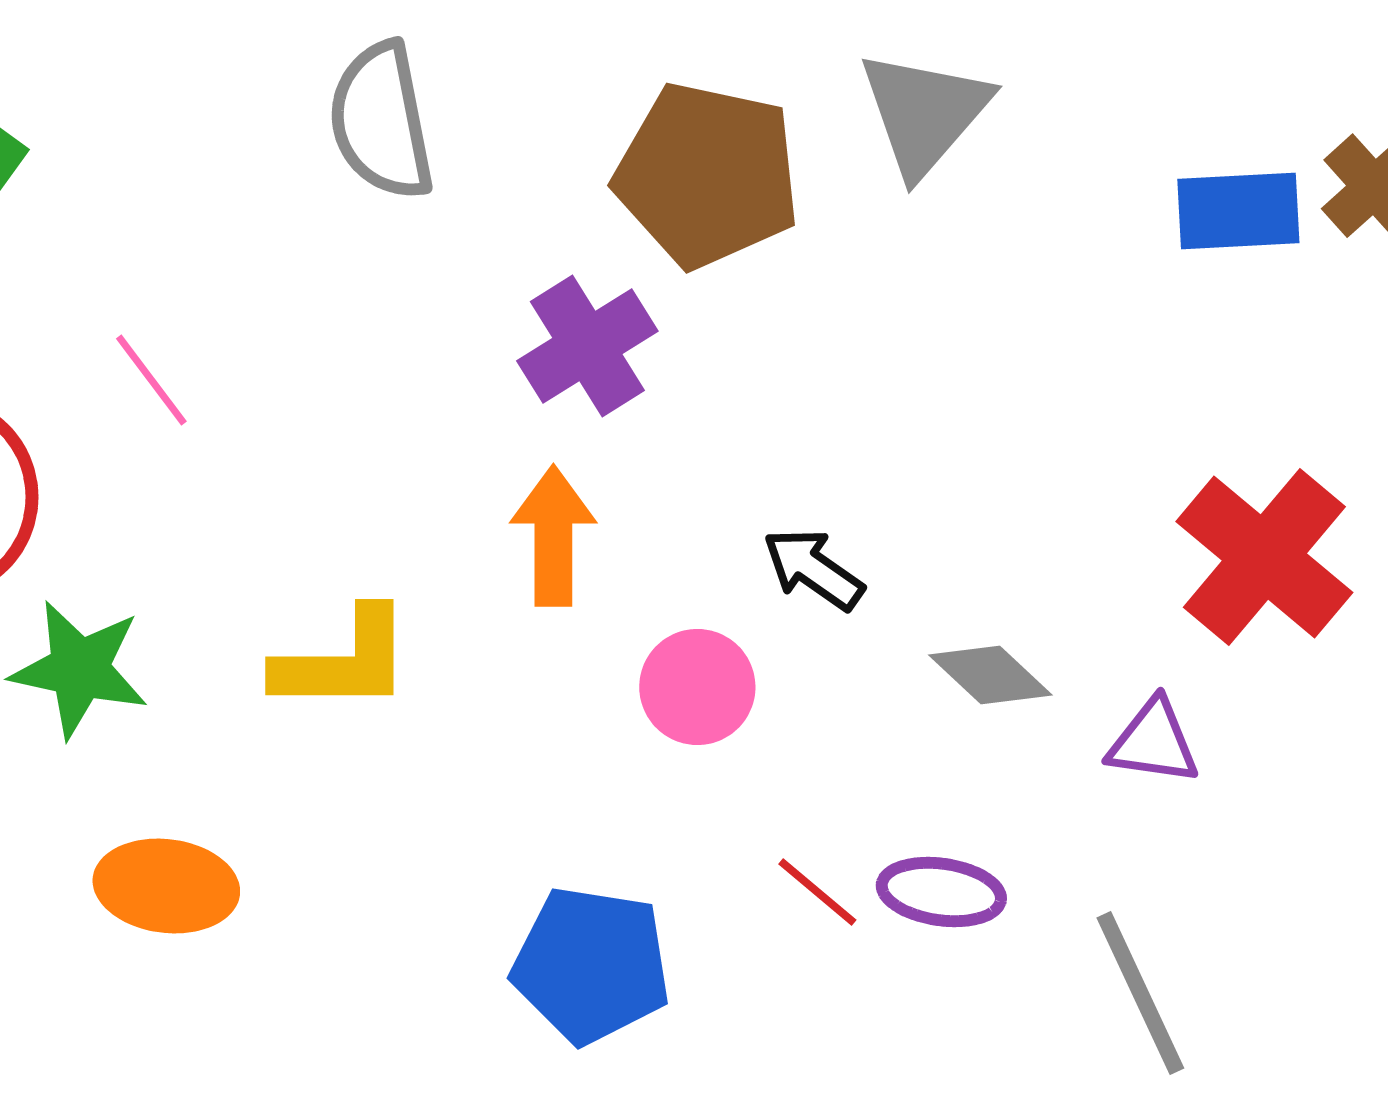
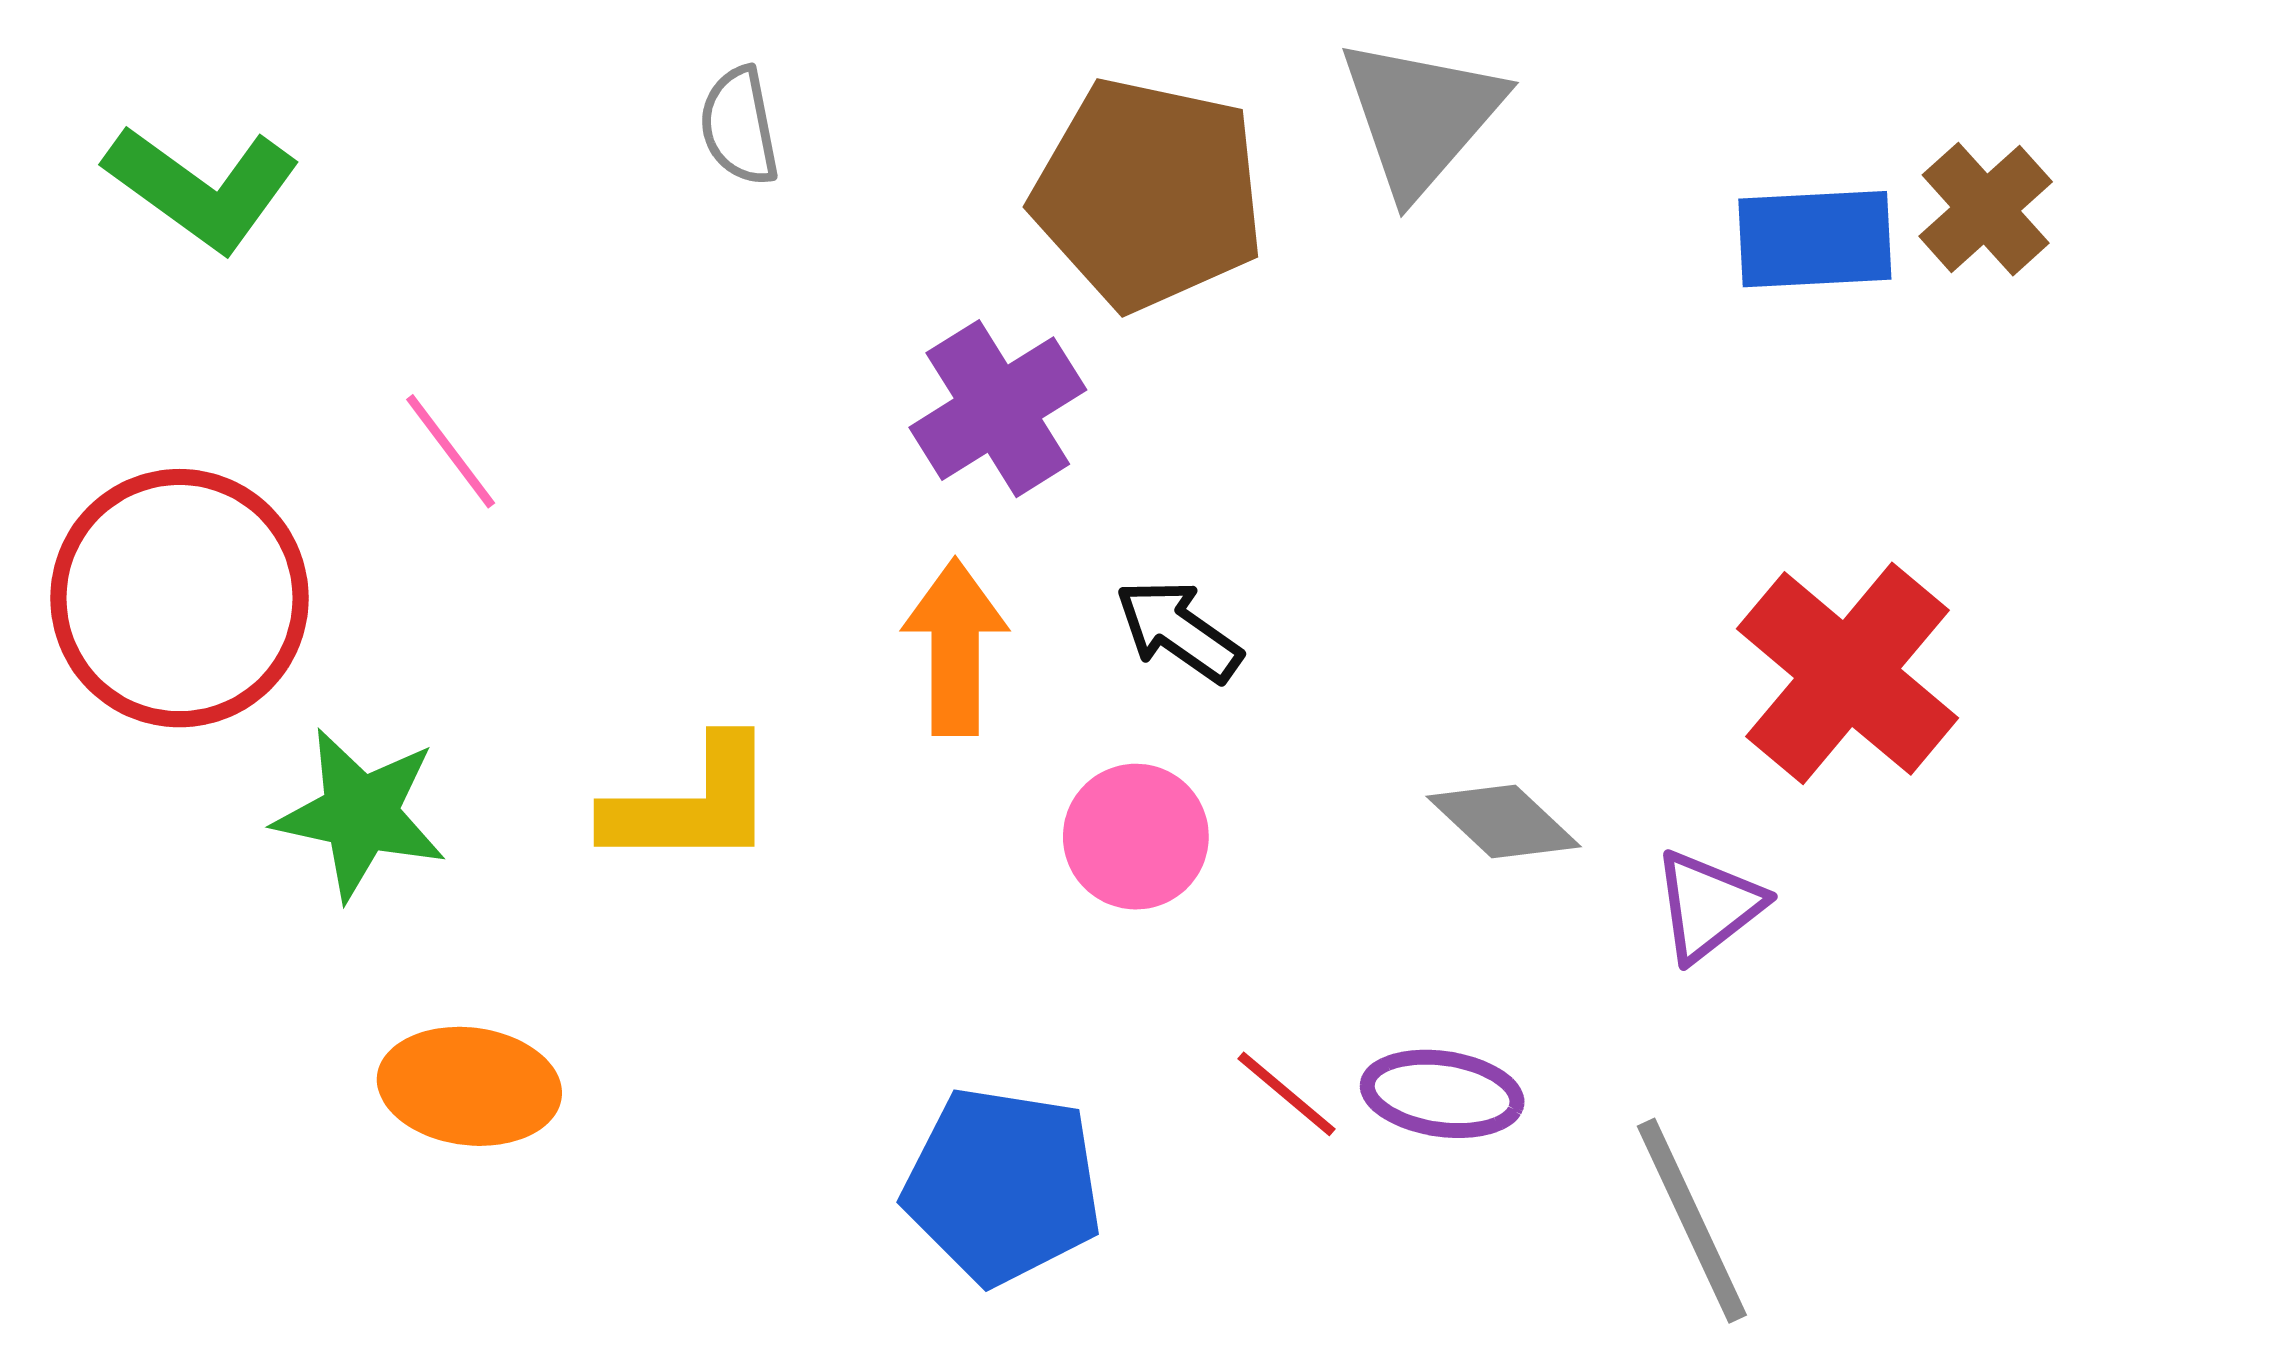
gray semicircle: (381, 121) -> (739, 126), size x0.6
black arrow: (813, 569) -> (1179, 631), moved
purple triangle: (1153, 742) -> (1708, 906), turned -46

